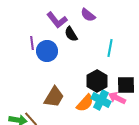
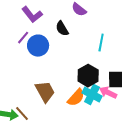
purple L-shape: (57, 20) -> (32, 15), moved
purple line: (32, 43) -> (23, 38), turned 48
brown trapezoid: (54, 97) -> (45, 92), turned -60

